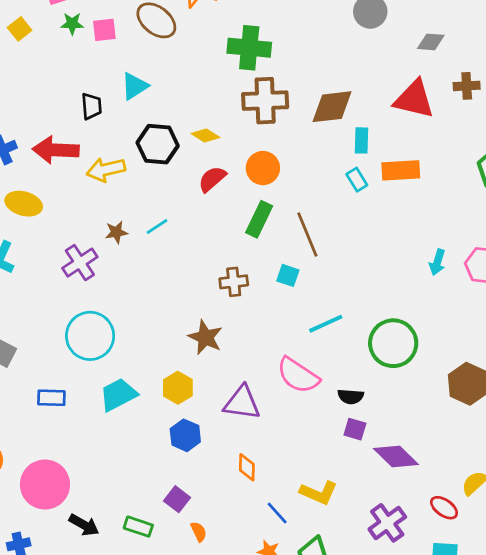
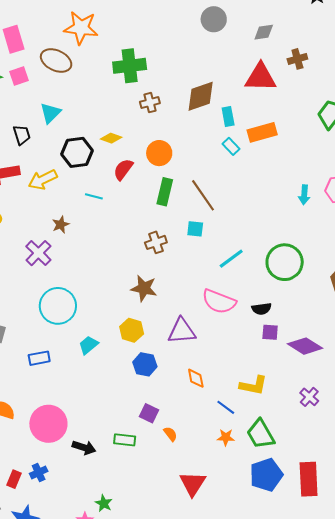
brown cross: (265, 101) -> (150, 103), size x0.6
cyan line: (157, 226) -> (94, 196), moved, turned 60
cyan trapezoid: (118, 395) -> (88, 345), size x0.7
purple cross: (387, 523) -> (309, 397), size x0.7

